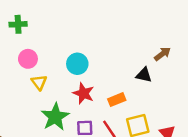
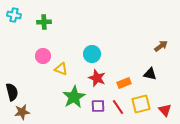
pink circle: (28, 59) -> (43, 56), moved
black triangle: (144, 75) -> (150, 74), moved
yellow triangle: (39, 82) -> (61, 69), turned -32

